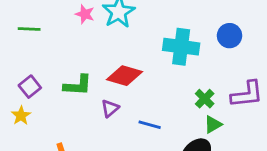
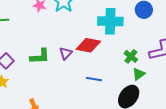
red diamond: (125, 76) -> (88, 45), moved
purple triangle: (110, 108) -> (66, 53), moved

